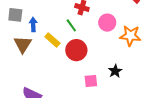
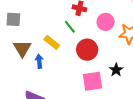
blue arrow: (33, 24) -> (39, 61), moved
red circle: (76, 50) -> (87, 50), moved
pink square: (91, 81) -> (92, 81), size x1.5

